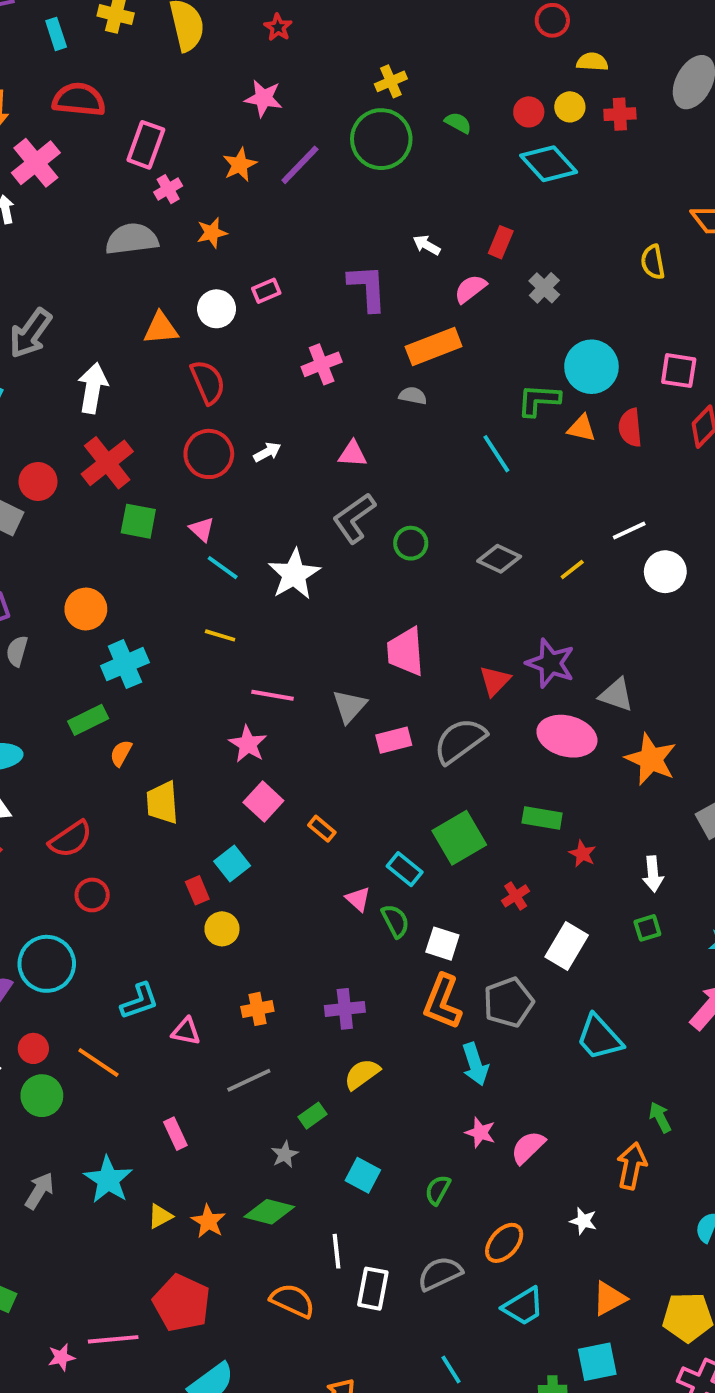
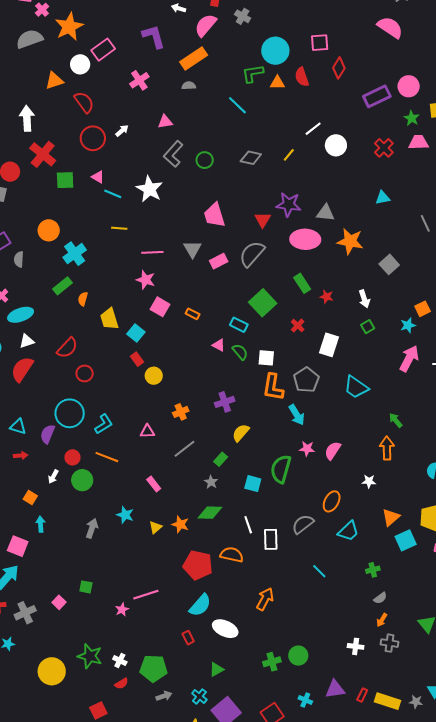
orange star: (212, 233) -> (69, 27), size x1.8
pink semicircle: (470, 289) -> (206, 25), size x1.4
pink rectangle: (266, 291) -> (103, 50), size x1.6
green rectangle: (542, 818) -> (302, 283), turned 60
cyan square: (232, 863) -> (136, 333), moved
cyan L-shape: (139, 1001) -> (104, 424), moved
cyan star: (108, 1180) -> (125, 515), size x0.7
green semicircle: (438, 1190) -> (281, 469), moved, size x1.8
red pentagon: (182, 1303) -> (198, 565), moved
cyan square: (597, 1362) -> (406, 540), moved

